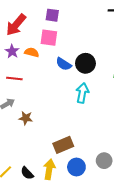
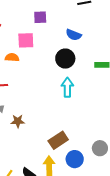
purple square: (52, 15) -> (40, 17), moved
blue semicircle: (64, 64) -> (74, 35), moved

